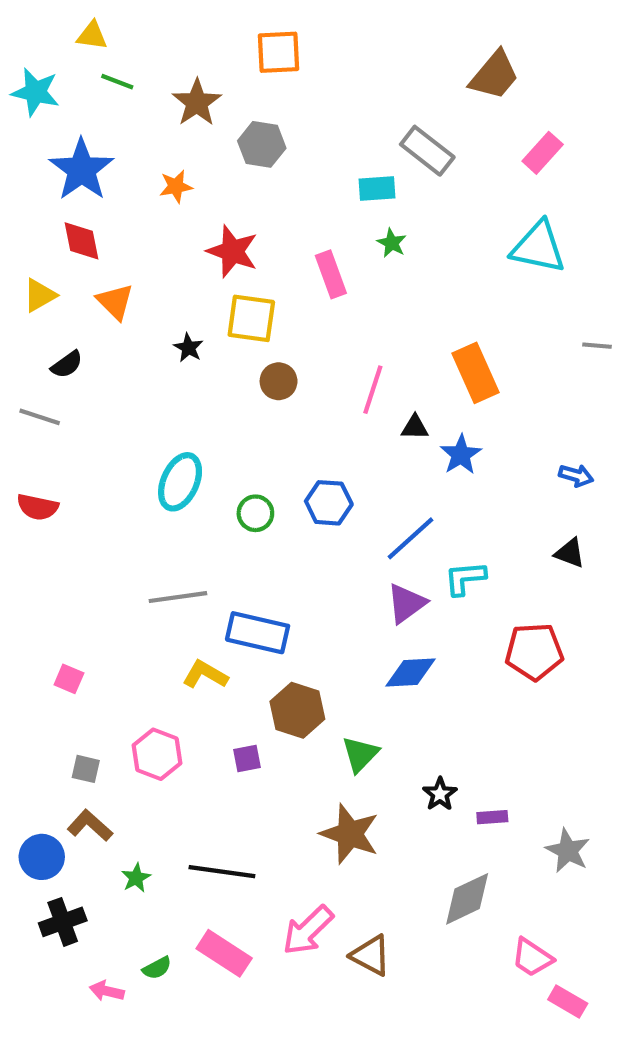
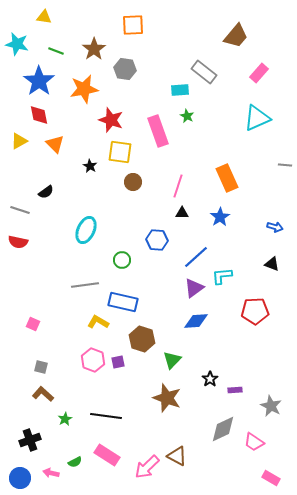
green line: (117, 82) -> (56, 51), moved
orange star: (176, 186) -> (84, 89), size x1.8
cyan triangle: (538, 247) -> (257, 118), turned -36
pink rectangle: (331, 274) -> (158, 131), size x1.4
black semicircle: (67, 364) -> (46, 192), moved
gray line: (40, 417) -> (20, 210), moved
black triangle: (415, 427) -> (182, 213), moved
green circle: (255, 513) -> (122, 260), moved
pink hexagon: (157, 754) -> (93, 360), moved
blue circle: (42, 857) -> (20, 478), moved
pink arrow: (308, 930) -> (147, 467), moved
pink trapezoid: (532, 958) -> (254, 442), moved

